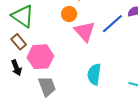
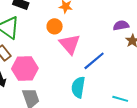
blue line: (112, 24) -> (94, 61), moved

